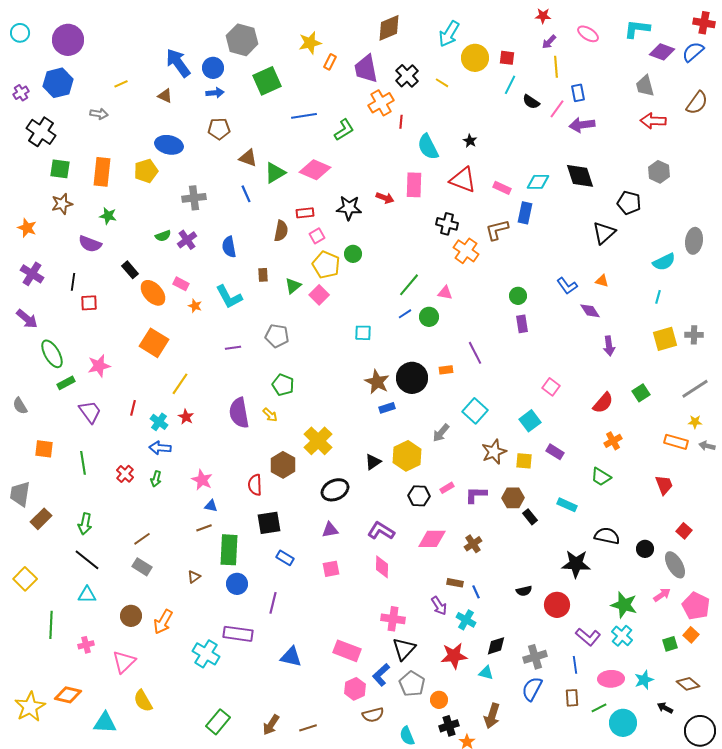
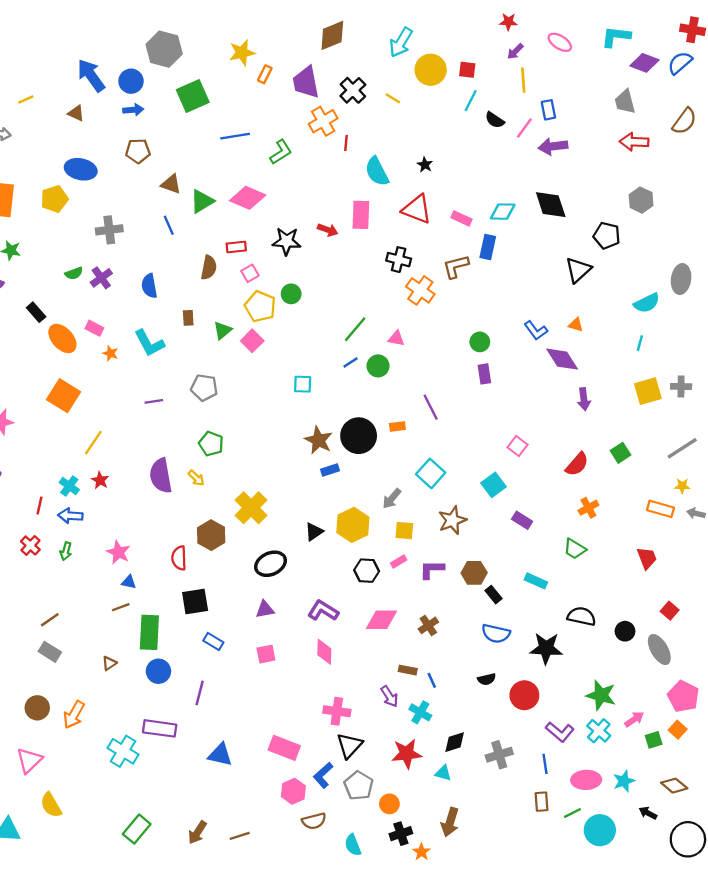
purple diamond: (590, 311) -> (562, 359), size x1.4
red line: (133, 408) -> (40, 505), moved
yellow square: (524, 461) -> (404, 531), moved
pink arrow: (662, 595) -> (634, 719), moved
blue semicircle: (532, 689) -> (496, 633), moved, turned -105

